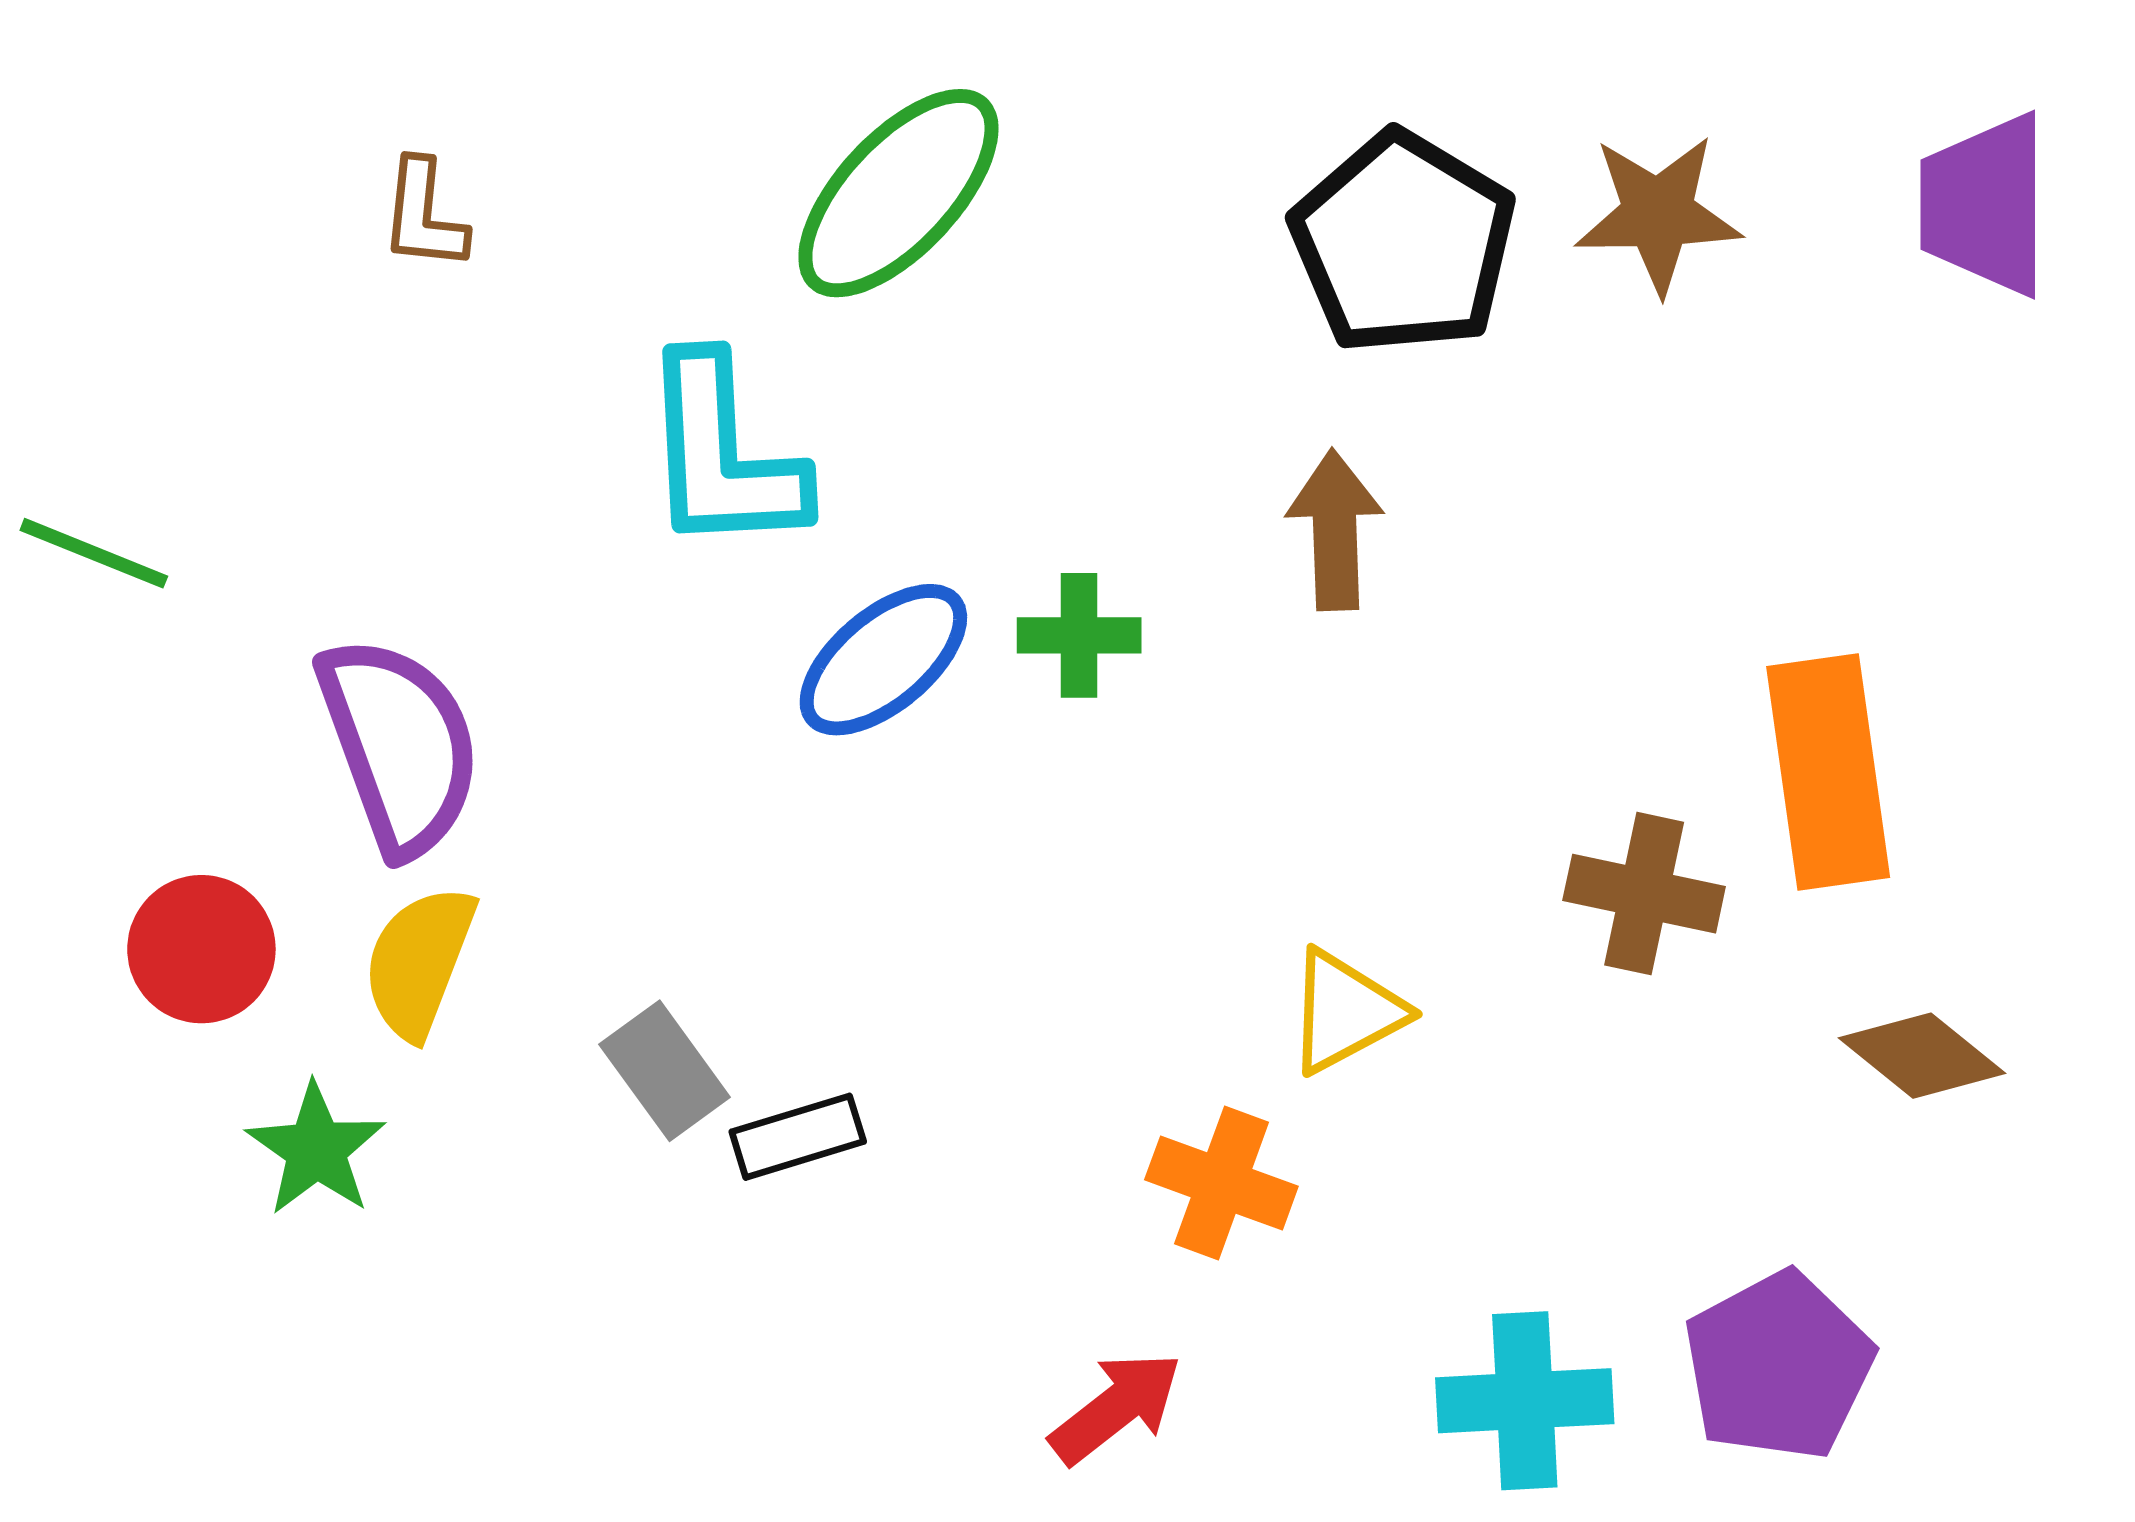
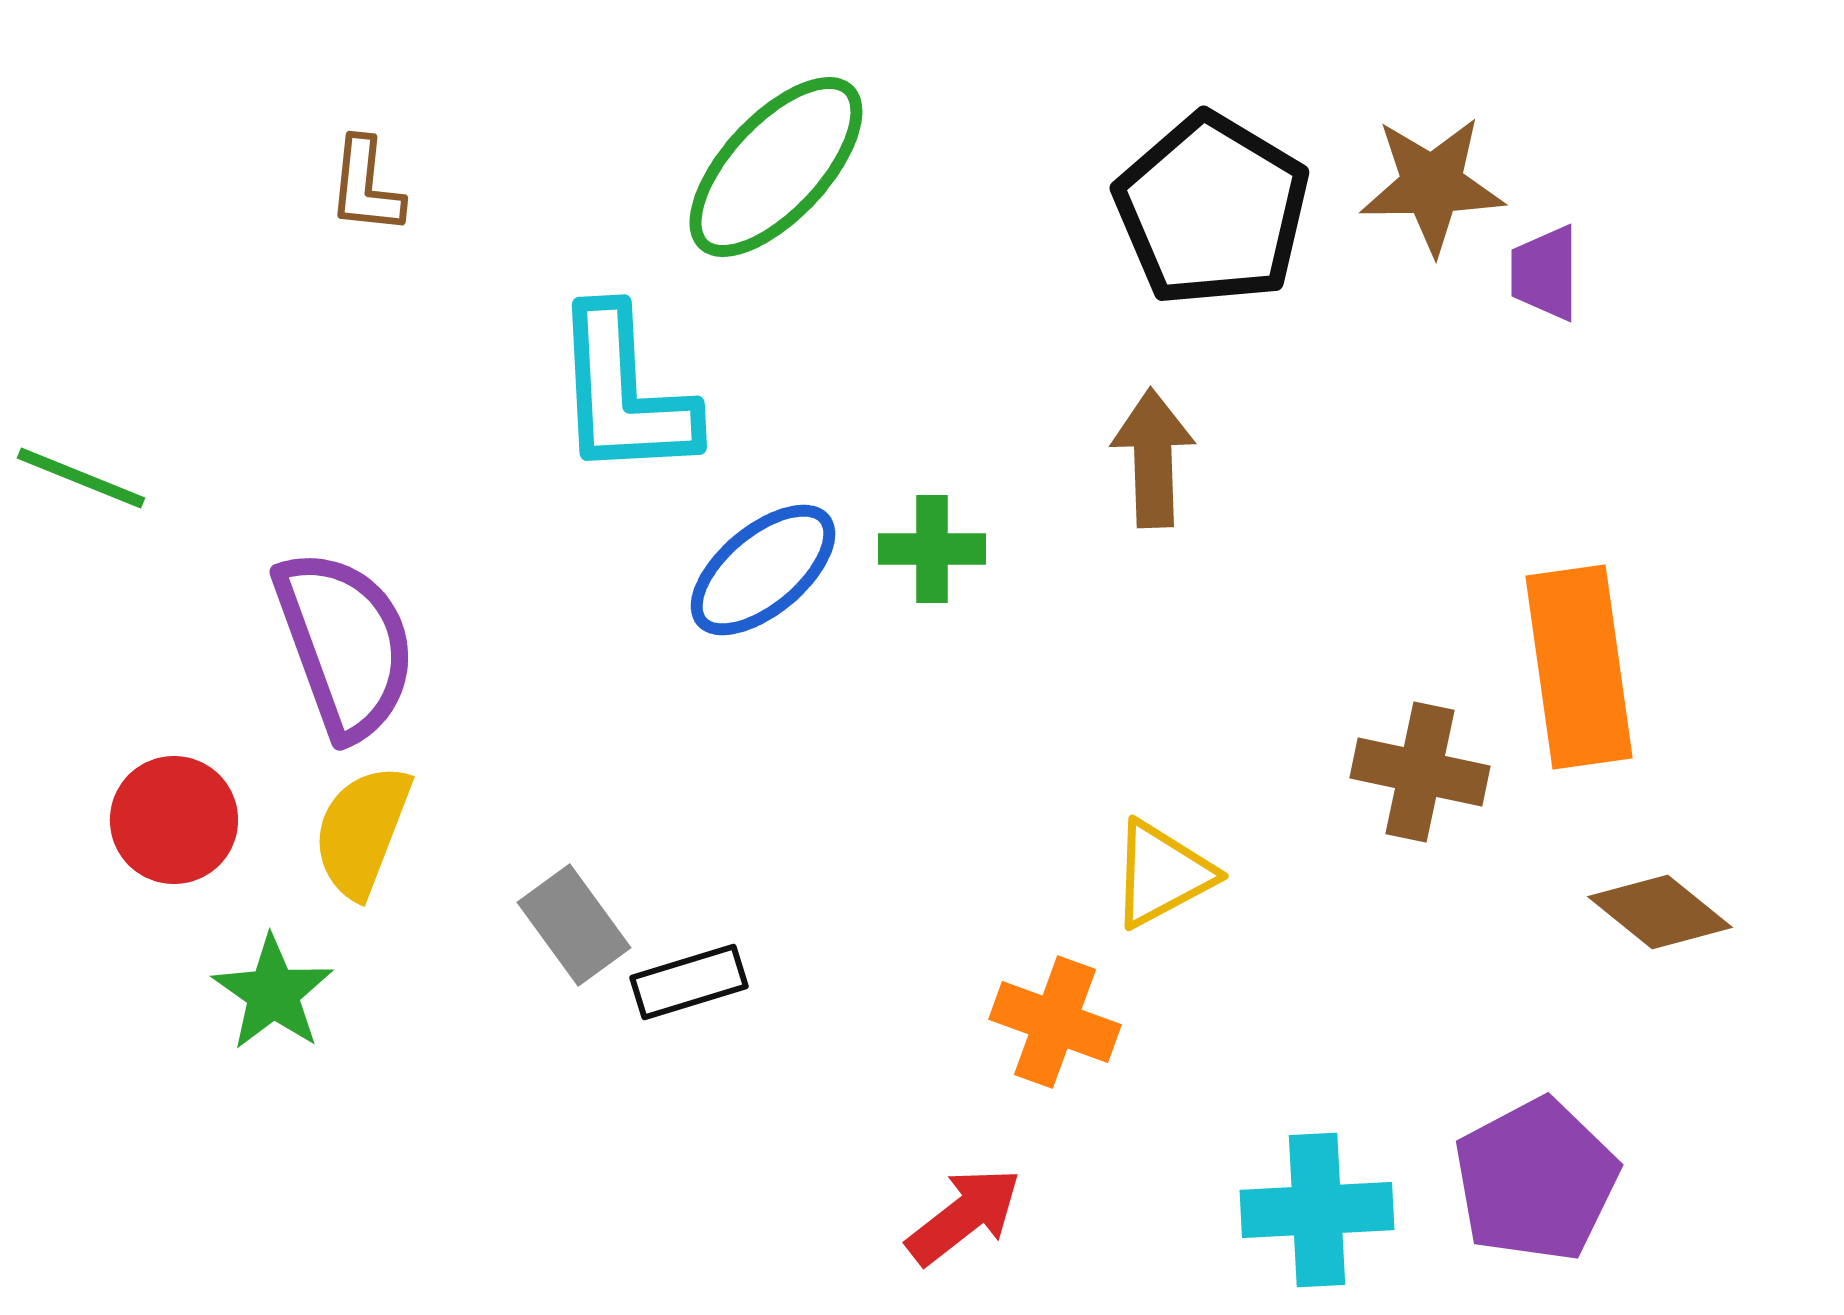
purple trapezoid: (1984, 205) -> (1545, 273), moved, size x0.6

